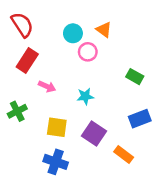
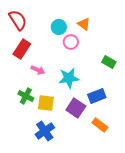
cyan star: (85, 96) -> (69, 78), size x1.5
green cross: (17, 111) -> (26, 96), moved, turned -35
blue rectangle: (140, 119) -> (97, 96), moved
blue cross: (56, 162) -> (45, 131), turned 36

